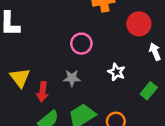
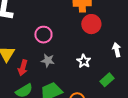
red circle: (139, 24) -> (91, 24), moved
pink circle: (81, 44) -> (43, 35), moved

